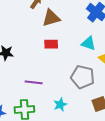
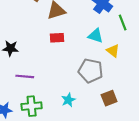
purple line: (34, 82) -> (25, 76), moved

